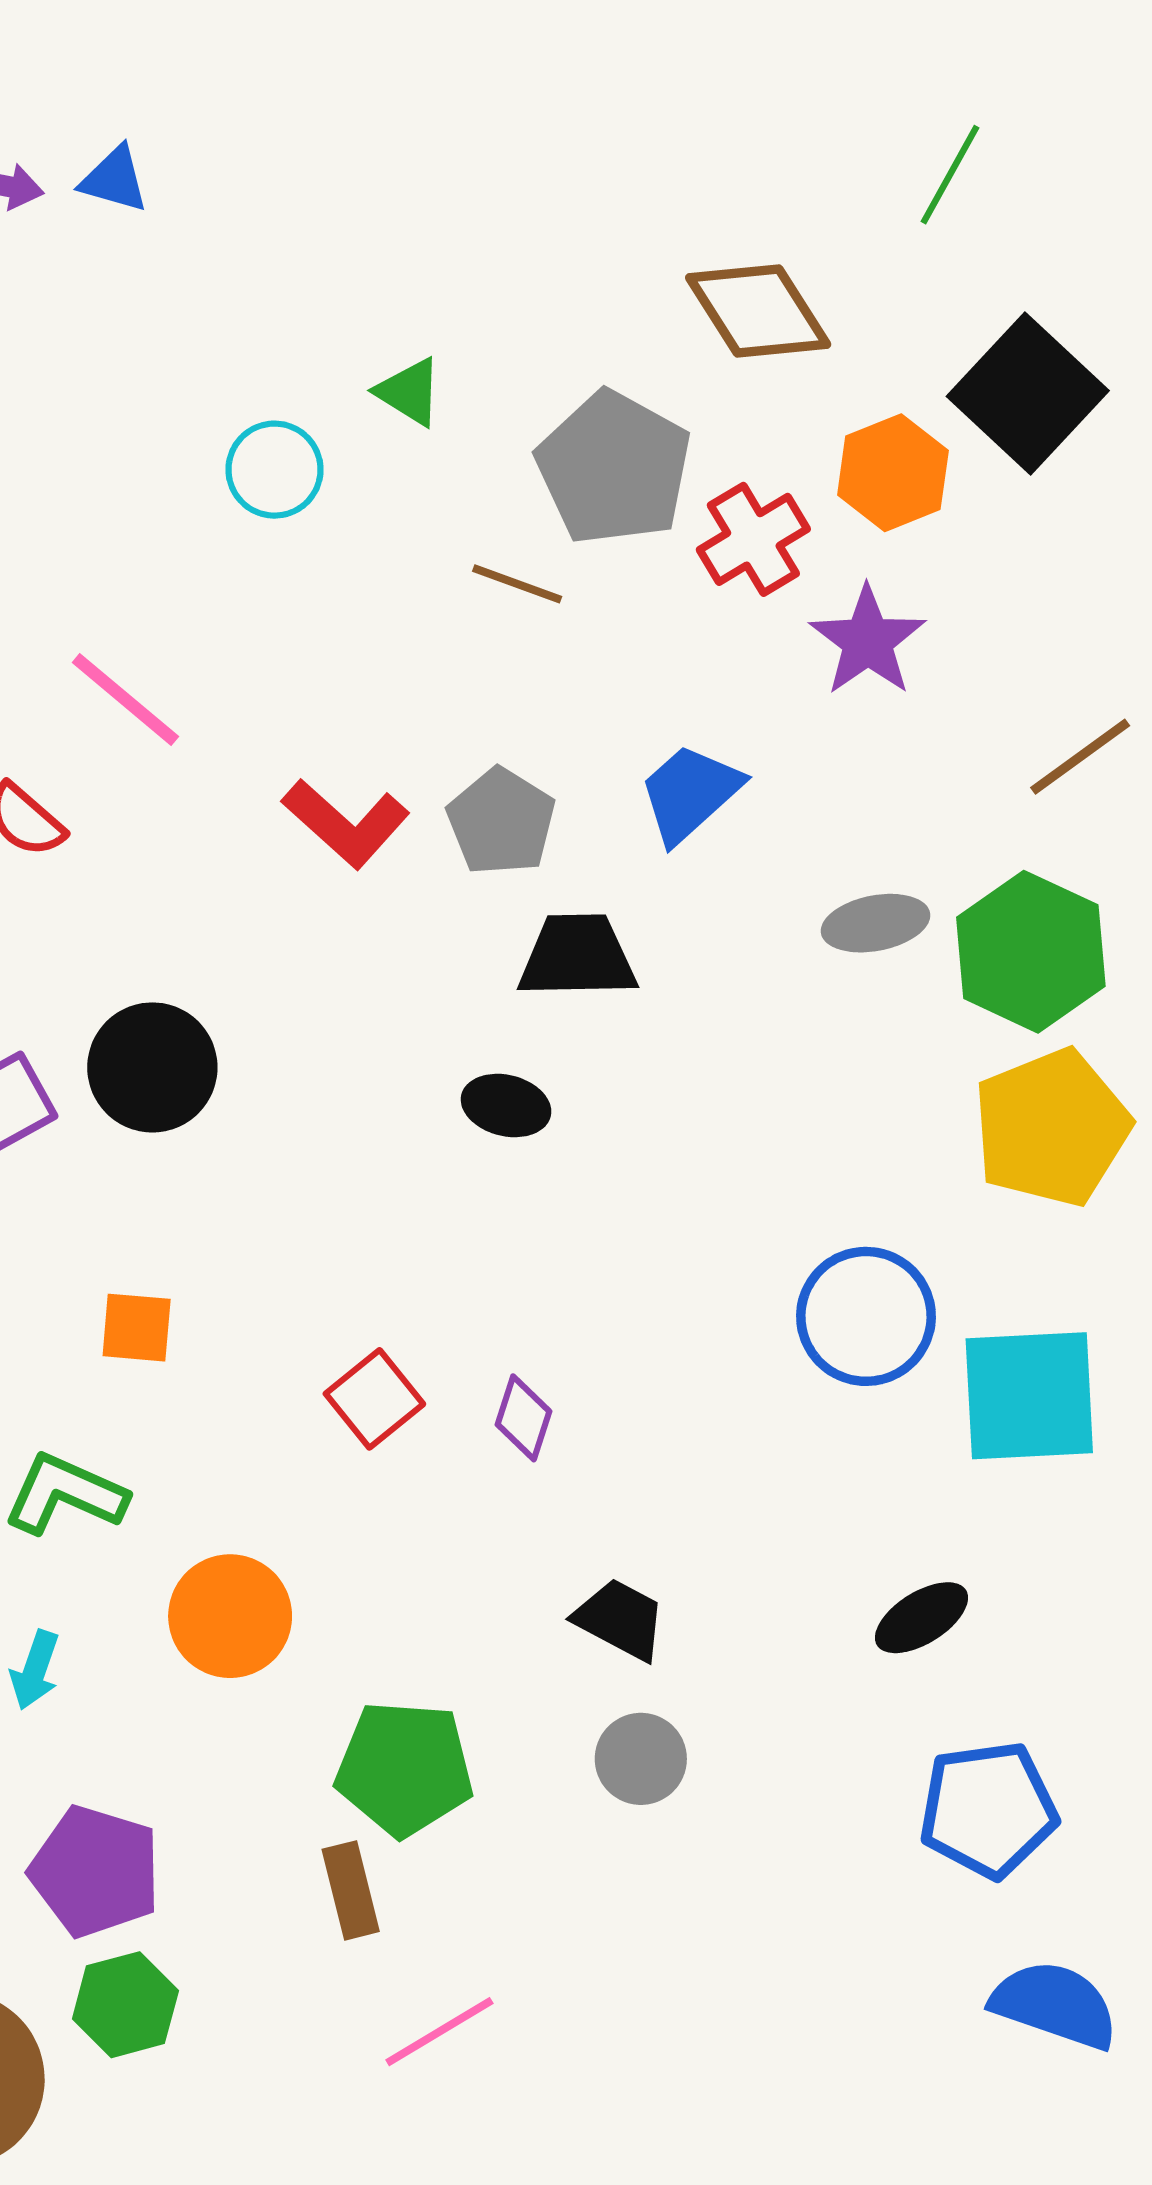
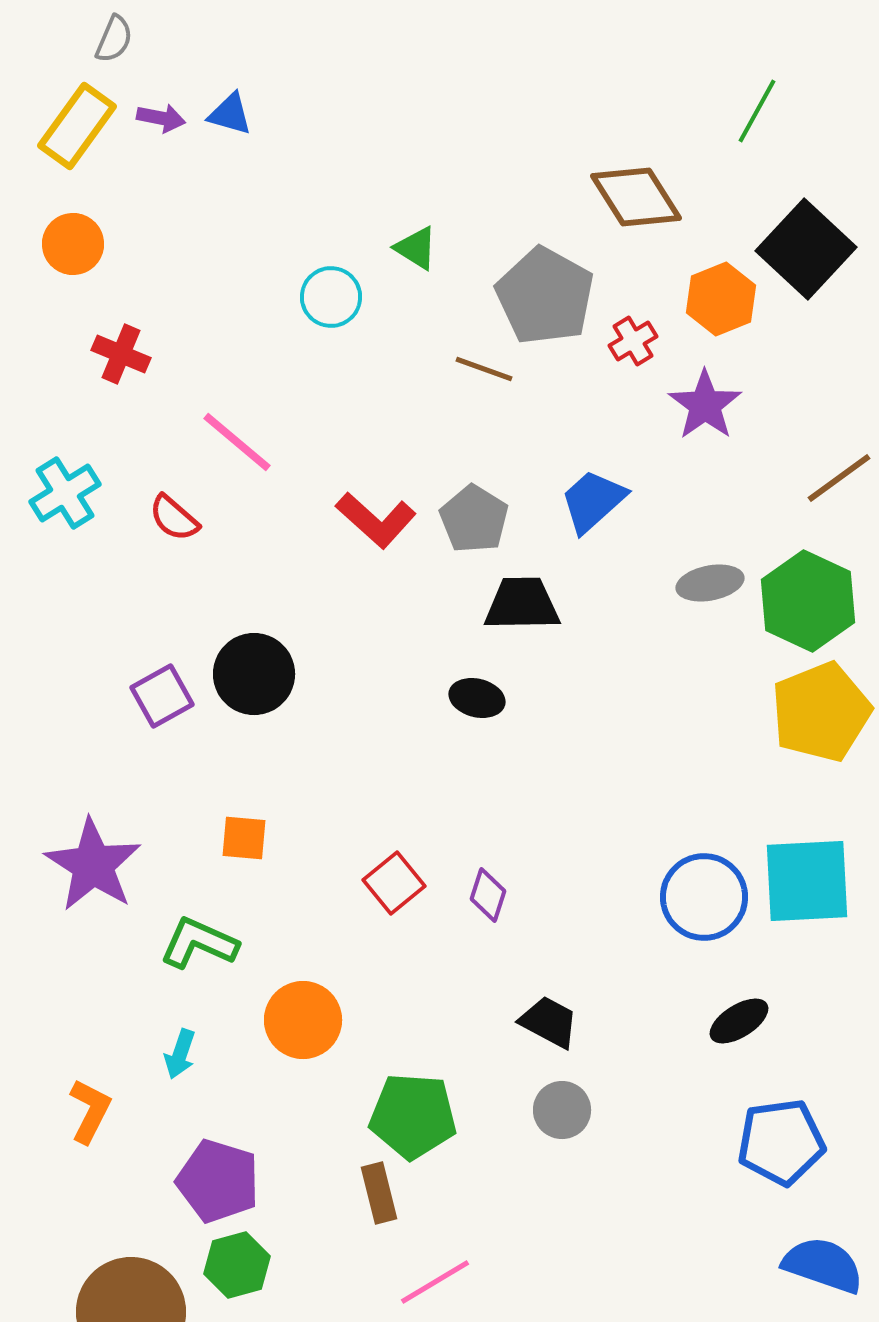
red cross: (753, 539) -> (633, 341), size x0.7
blue circle: (866, 1316) -> (704, 897), moved

